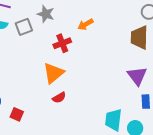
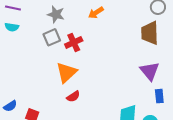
orange arrow: (86, 24) -> (96, 13), moved
gray square: (24, 27) -> (52, 37), moved

